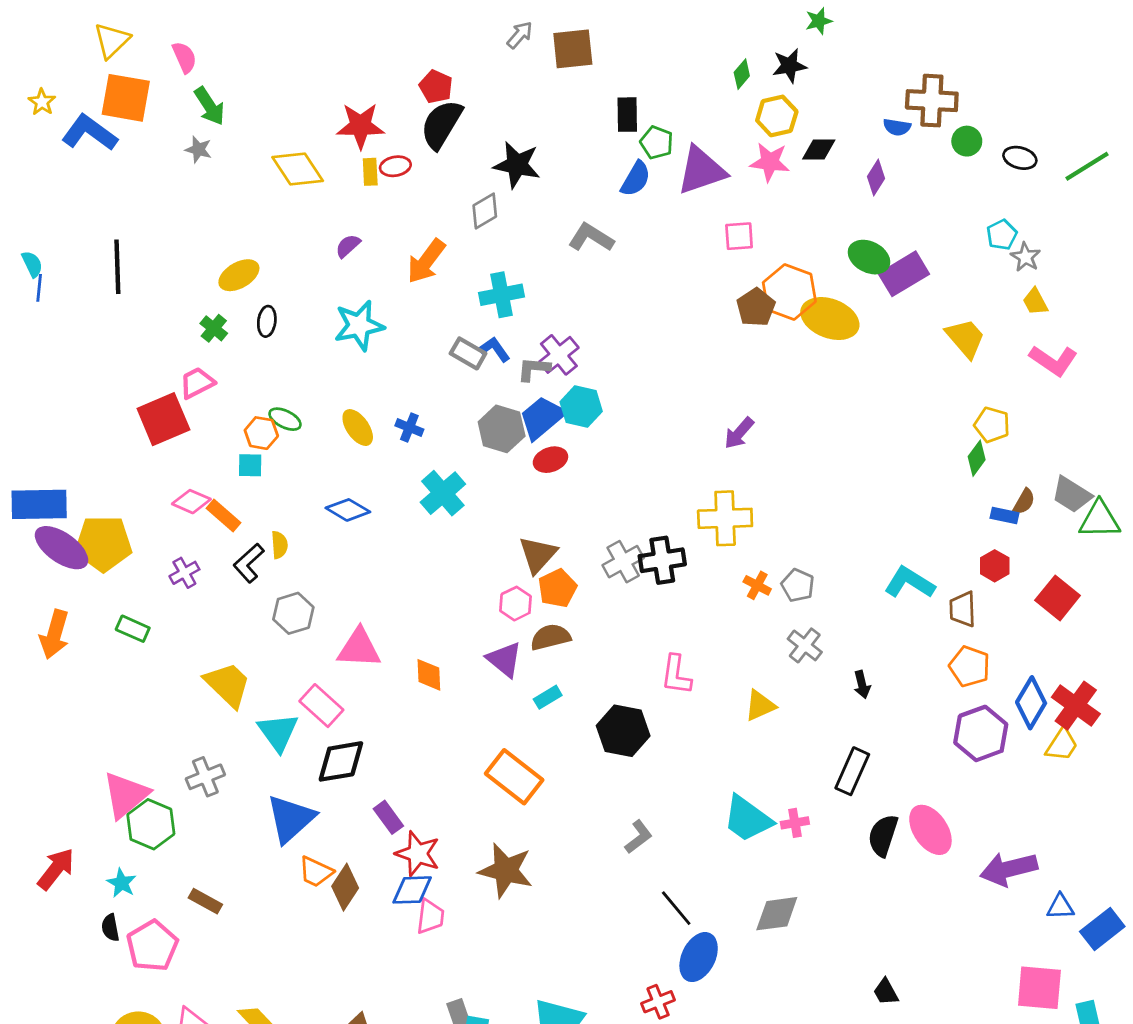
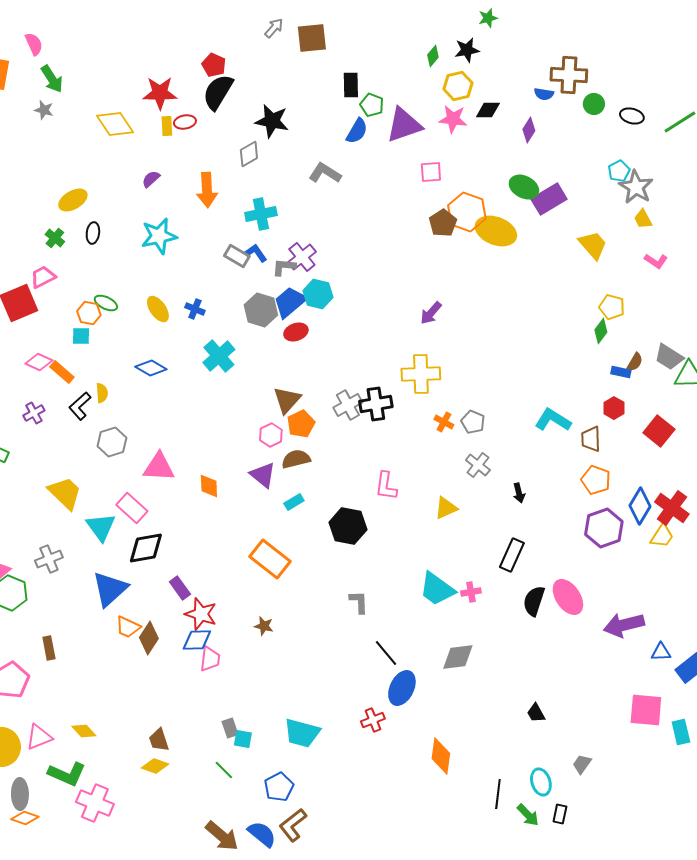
gray star: (1025, 257) -> (636, 187), size x1.6
orange arrow: (426, 261) -> (207, 190), turned -40
pink L-shape: (1053, 360) -> (656, 261), size x0.7
gray L-shape: (638, 837) -> (359, 602), turned -55
brown star: (506, 870) -> (264, 626), size x0.5
brown rectangle: (205, 901) -> (49, 648), turned 50

